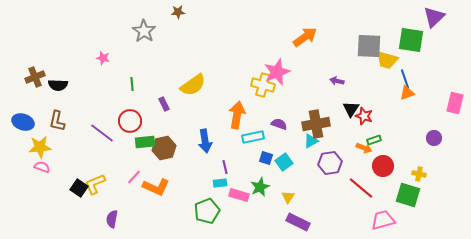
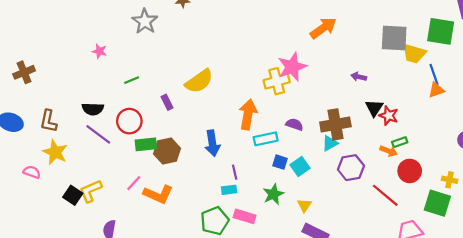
green line: (132, 84) -> (132, 80), turned 72
black semicircle: (58, 85) -> (93, 109), moved
yellow cross: (263, 85) -> (277, 81), turned -30
yellow star: (40, 147) -> (55, 152), moved, turned 30
pink rectangle: (239, 195) -> (245, 216), moved

